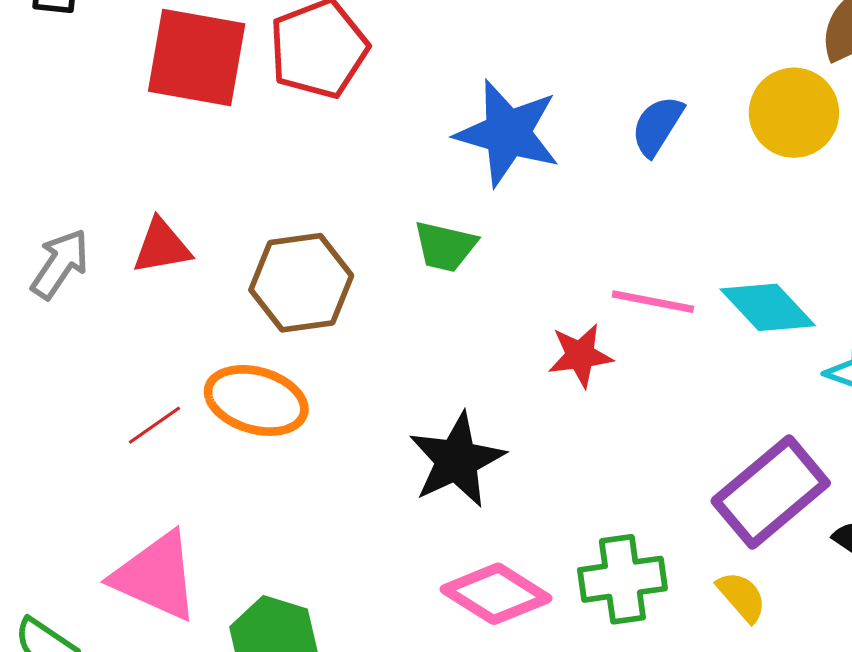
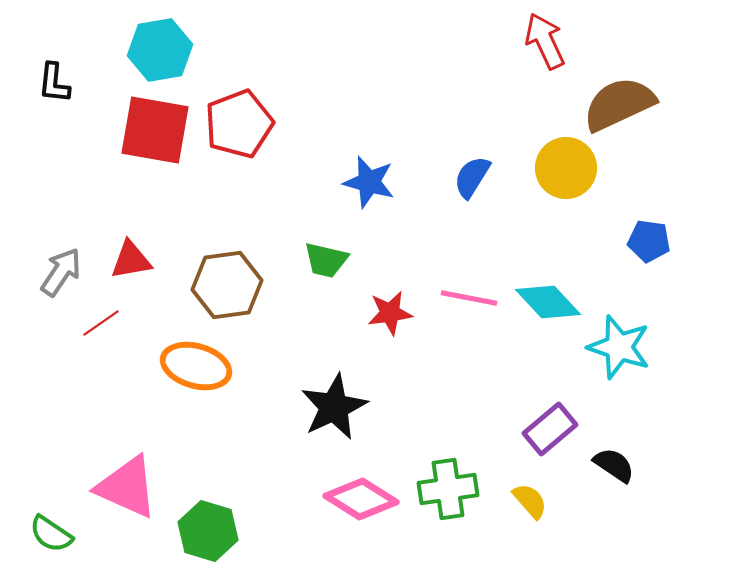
blue star: (508, 133) -> (369, 182), size x0.7
red star: (580, 355) -> (390, 313), moved
red line: (154, 425) -> (101, 323), moved
purple rectangle: (771, 492) -> (550, 429), size x0.7

